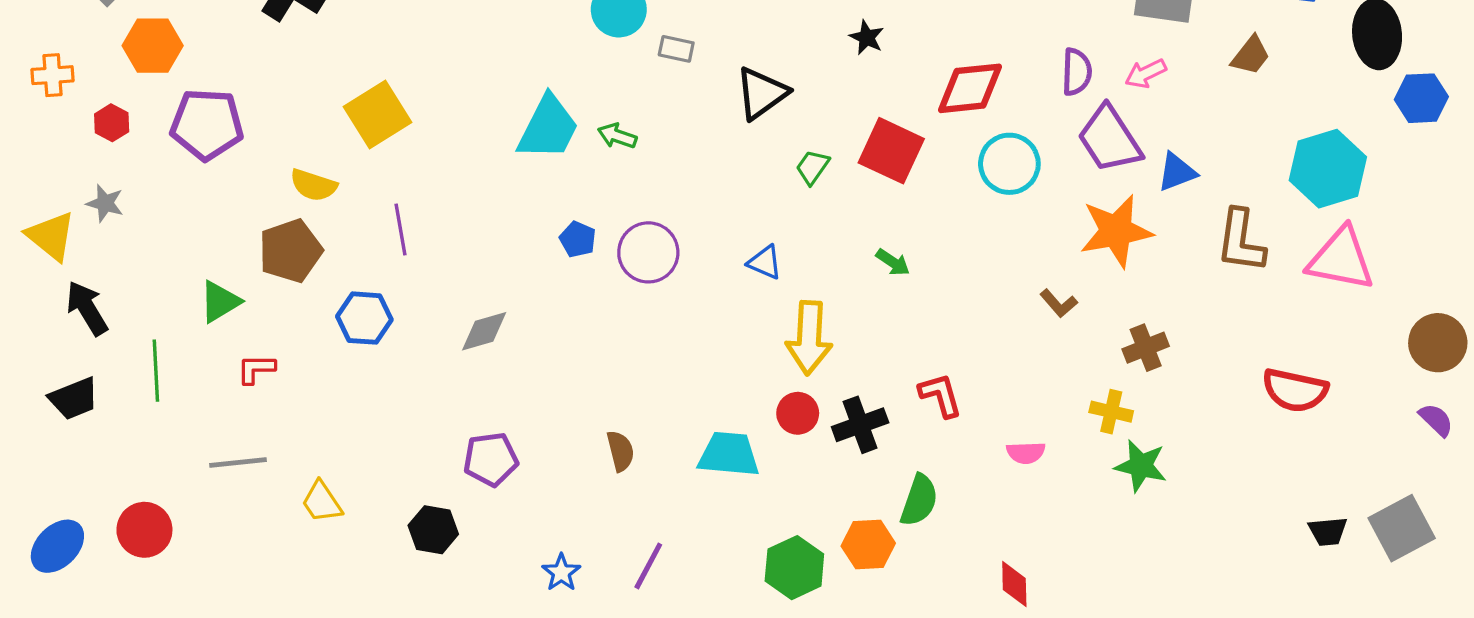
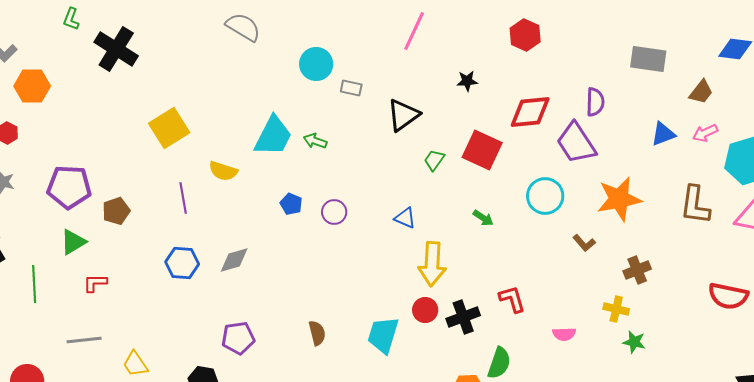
black star: (867, 37) -> (467, 81), turned -30
pink arrow: (1146, 74) -> (705, 133), moved
purple pentagon: (207, 124) -> (69, 187), moved
purple trapezoid: (1110, 139) -> (576, 143), moved
cyan circle: (1009, 164) -> (545, 196), moved
blue triangle: (1177, 172) -> (663, 134), moved
yellow semicircle: (313, 185) -> (223, 171), moved
brown pentagon: (291, 251) -> (116, 211), size x0.7
purple circle: (648, 252) -> (334, 212), size x0.7
blue hexagon: (364, 318) -> (182, 263), moved
cyan trapezoid: (729, 454) -> (383, 335), turned -78
green star: (1141, 466) -> (634, 342), size x0.7

